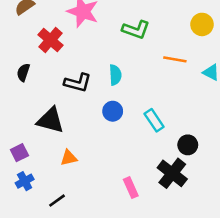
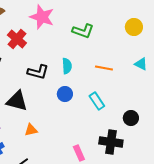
orange line: (175, 59) -> (104, 68), moved
black circle: (188, 145) -> (131, 118), moved
black cross: (172, 173) -> (111, 142), turned -30

